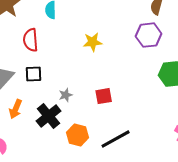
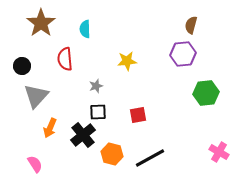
black square: (34, 74) -> (98, 112), moved
gray star: (66, 95) -> (96, 86), moved

